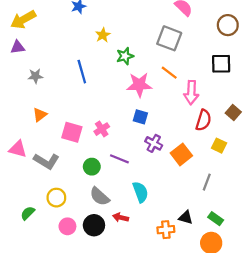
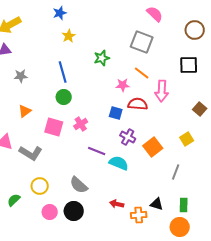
yellow star: (103, 35) -> (69, 36), moved
pink star: (139, 85) -> (123, 85), moved, size x0.6
red semicircle: (203, 120) -> (138, 104), moved, turned -102
yellow square: (219, 146) -> (187, 139), turned 32
green circle: (92, 167) -> (64, 97), moved
cyan semicircle: (140, 192) -> (119, 163), moved, turned -48
red arrow: (121, 217) -> (117, 204), moved
green rectangle: (216, 219) -> (184, 205), turned 56

